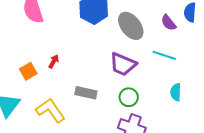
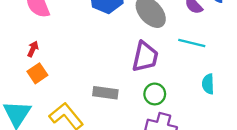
red arrow: (54, 61) -> (33, 49), moved
purple trapezoid: (123, 64) -> (145, 57), turned -96

